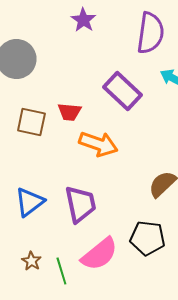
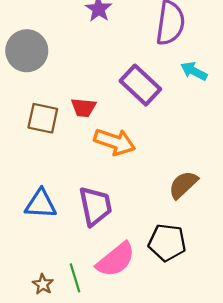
blue triangle: (29, 202) -> (41, 204), turned 40
brown star: (31, 261) -> (43, 284), moved

